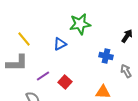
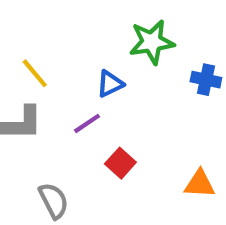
blue cross: (106, 56) -> (206, 80), moved
purple line: (43, 76) -> (87, 123), moved

